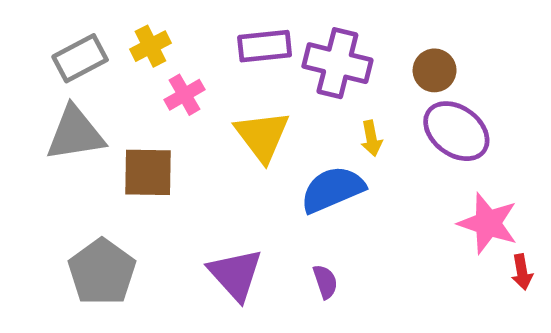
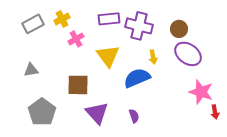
gray triangle: (75, 134) -> (31, 70), moved, size x0.6
brown square: (148, 172) -> (78, 85), moved

